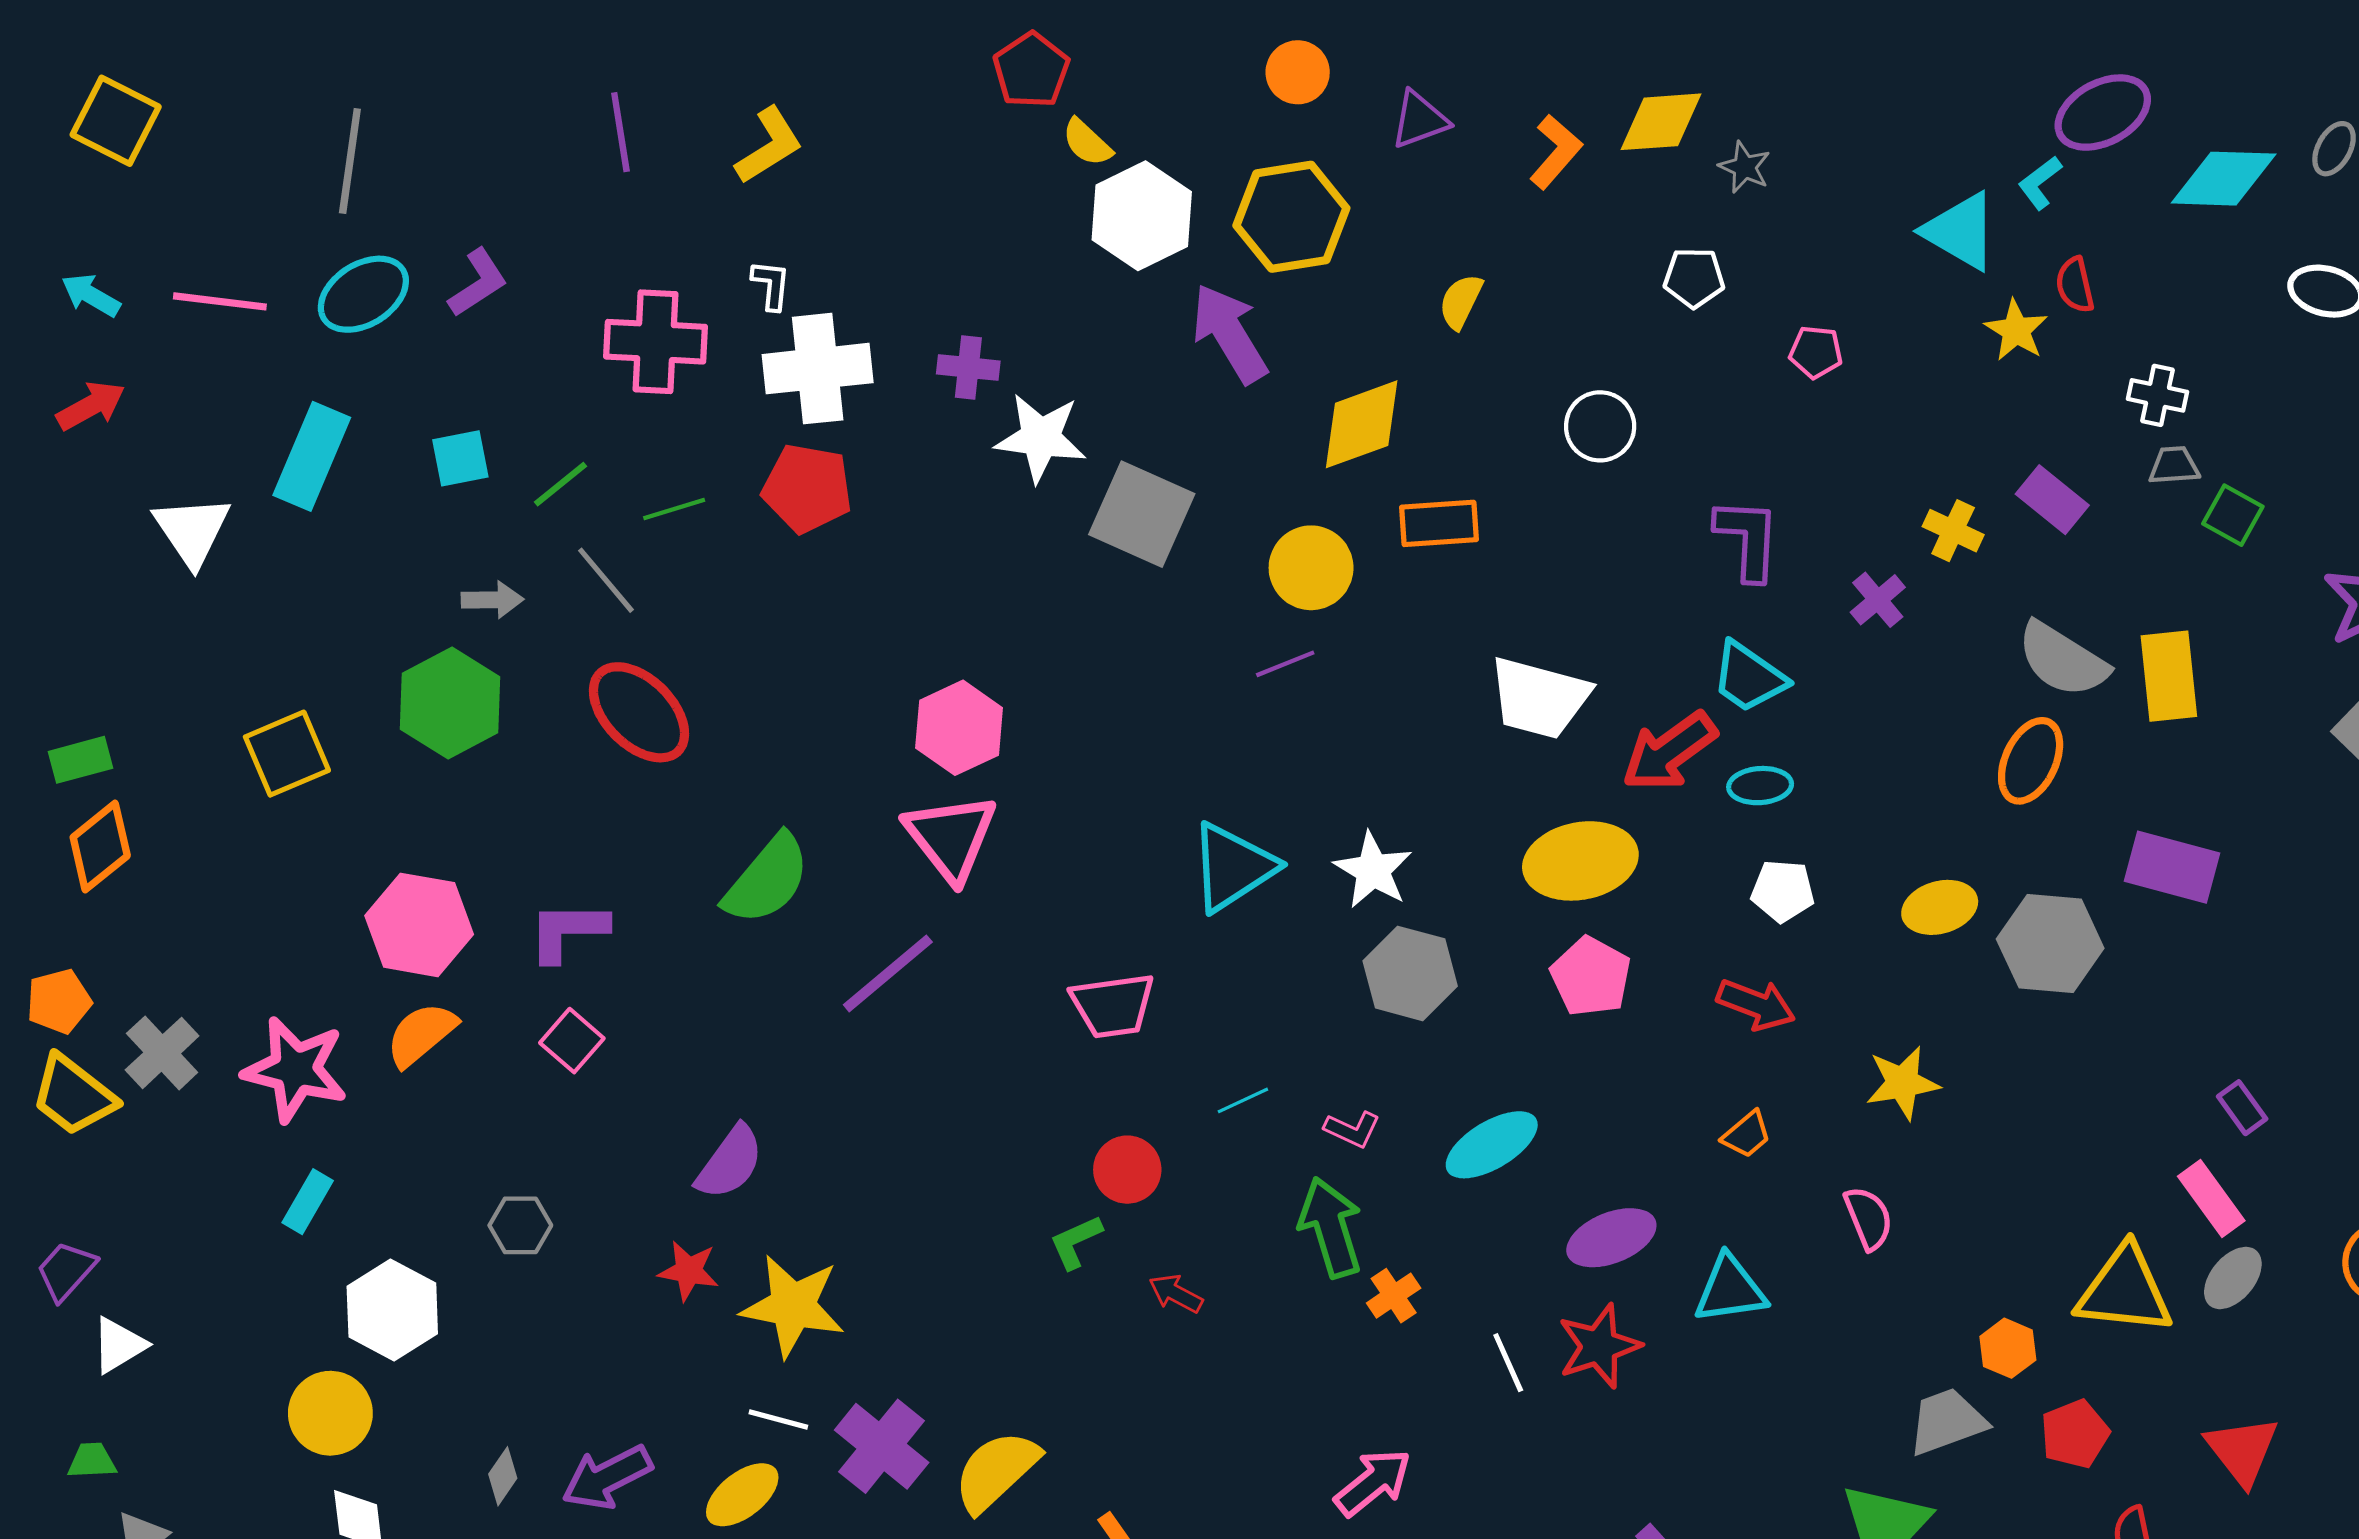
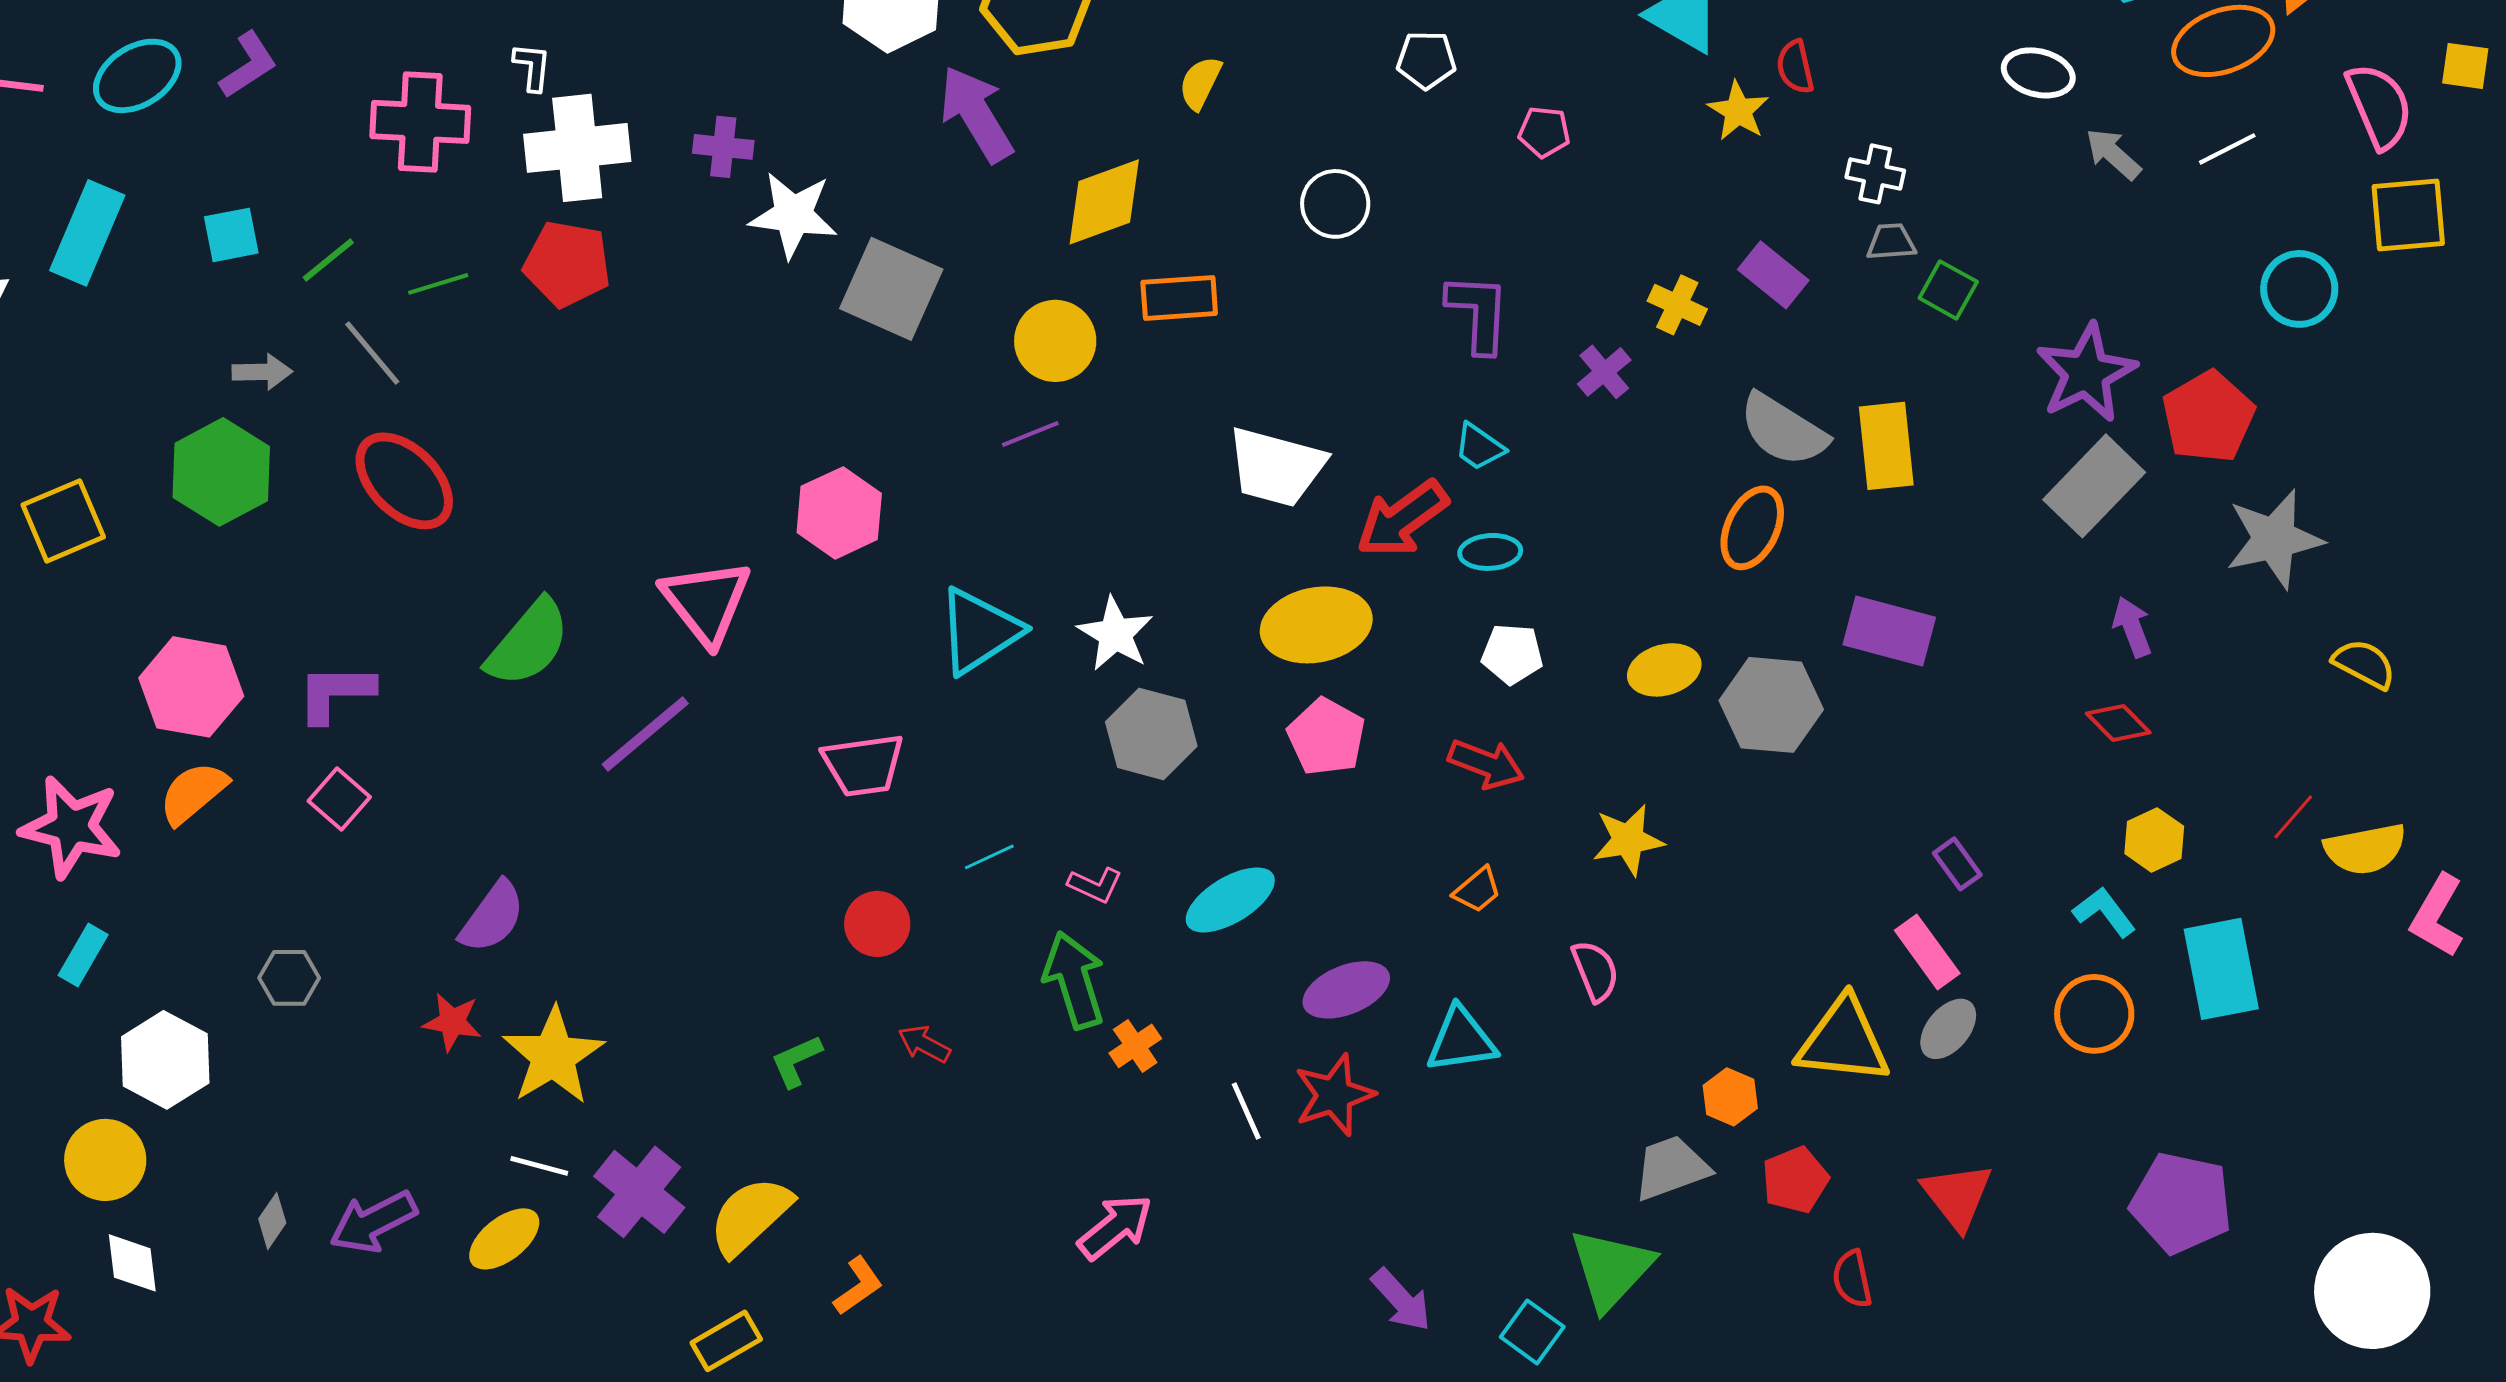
cyan trapezoid: (1749, 677) -> (1479, 447), size x0.7
pink hexagon: (959, 728) -> (839, 513), moved
green L-shape: (1076, 1242) -> (796, 1061), moved
yellow star: (793, 1306) -> (553, 1056), turned 30

